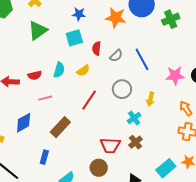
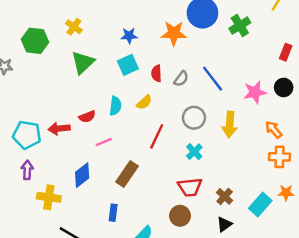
yellow arrow: (150, 99) -> (230, 125), size x1.5
cyan cross: (134, 118) -> (194, 152), moved
brown cross: (135, 142) -> (225, 196), moved

